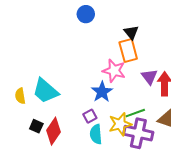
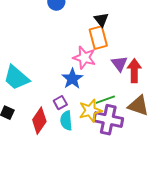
red diamond: (53, 131) -> (39, 121), moved

